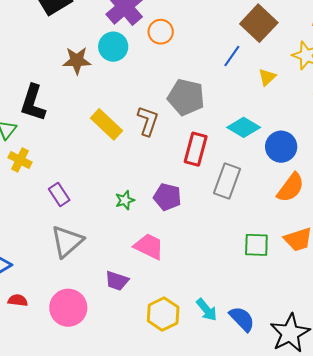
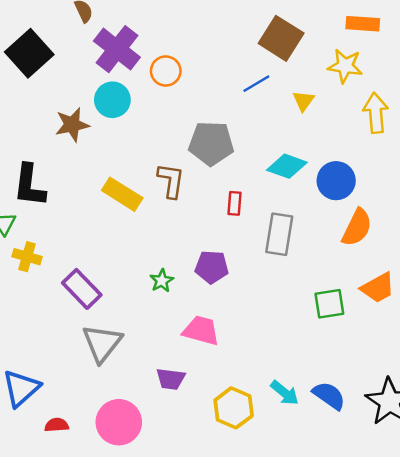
blue line: (232, 56) -> (256, 84), turned 35
red rectangle: (196, 149) -> (234, 203), size x0.6
purple rectangle: (59, 194) -> (82, 289), size x1.4

